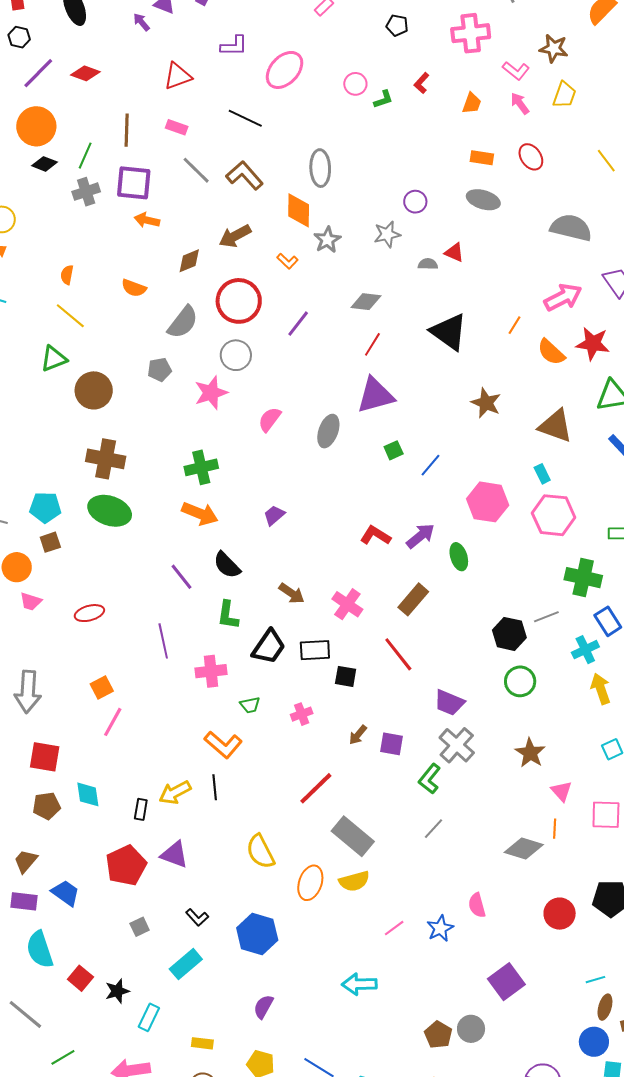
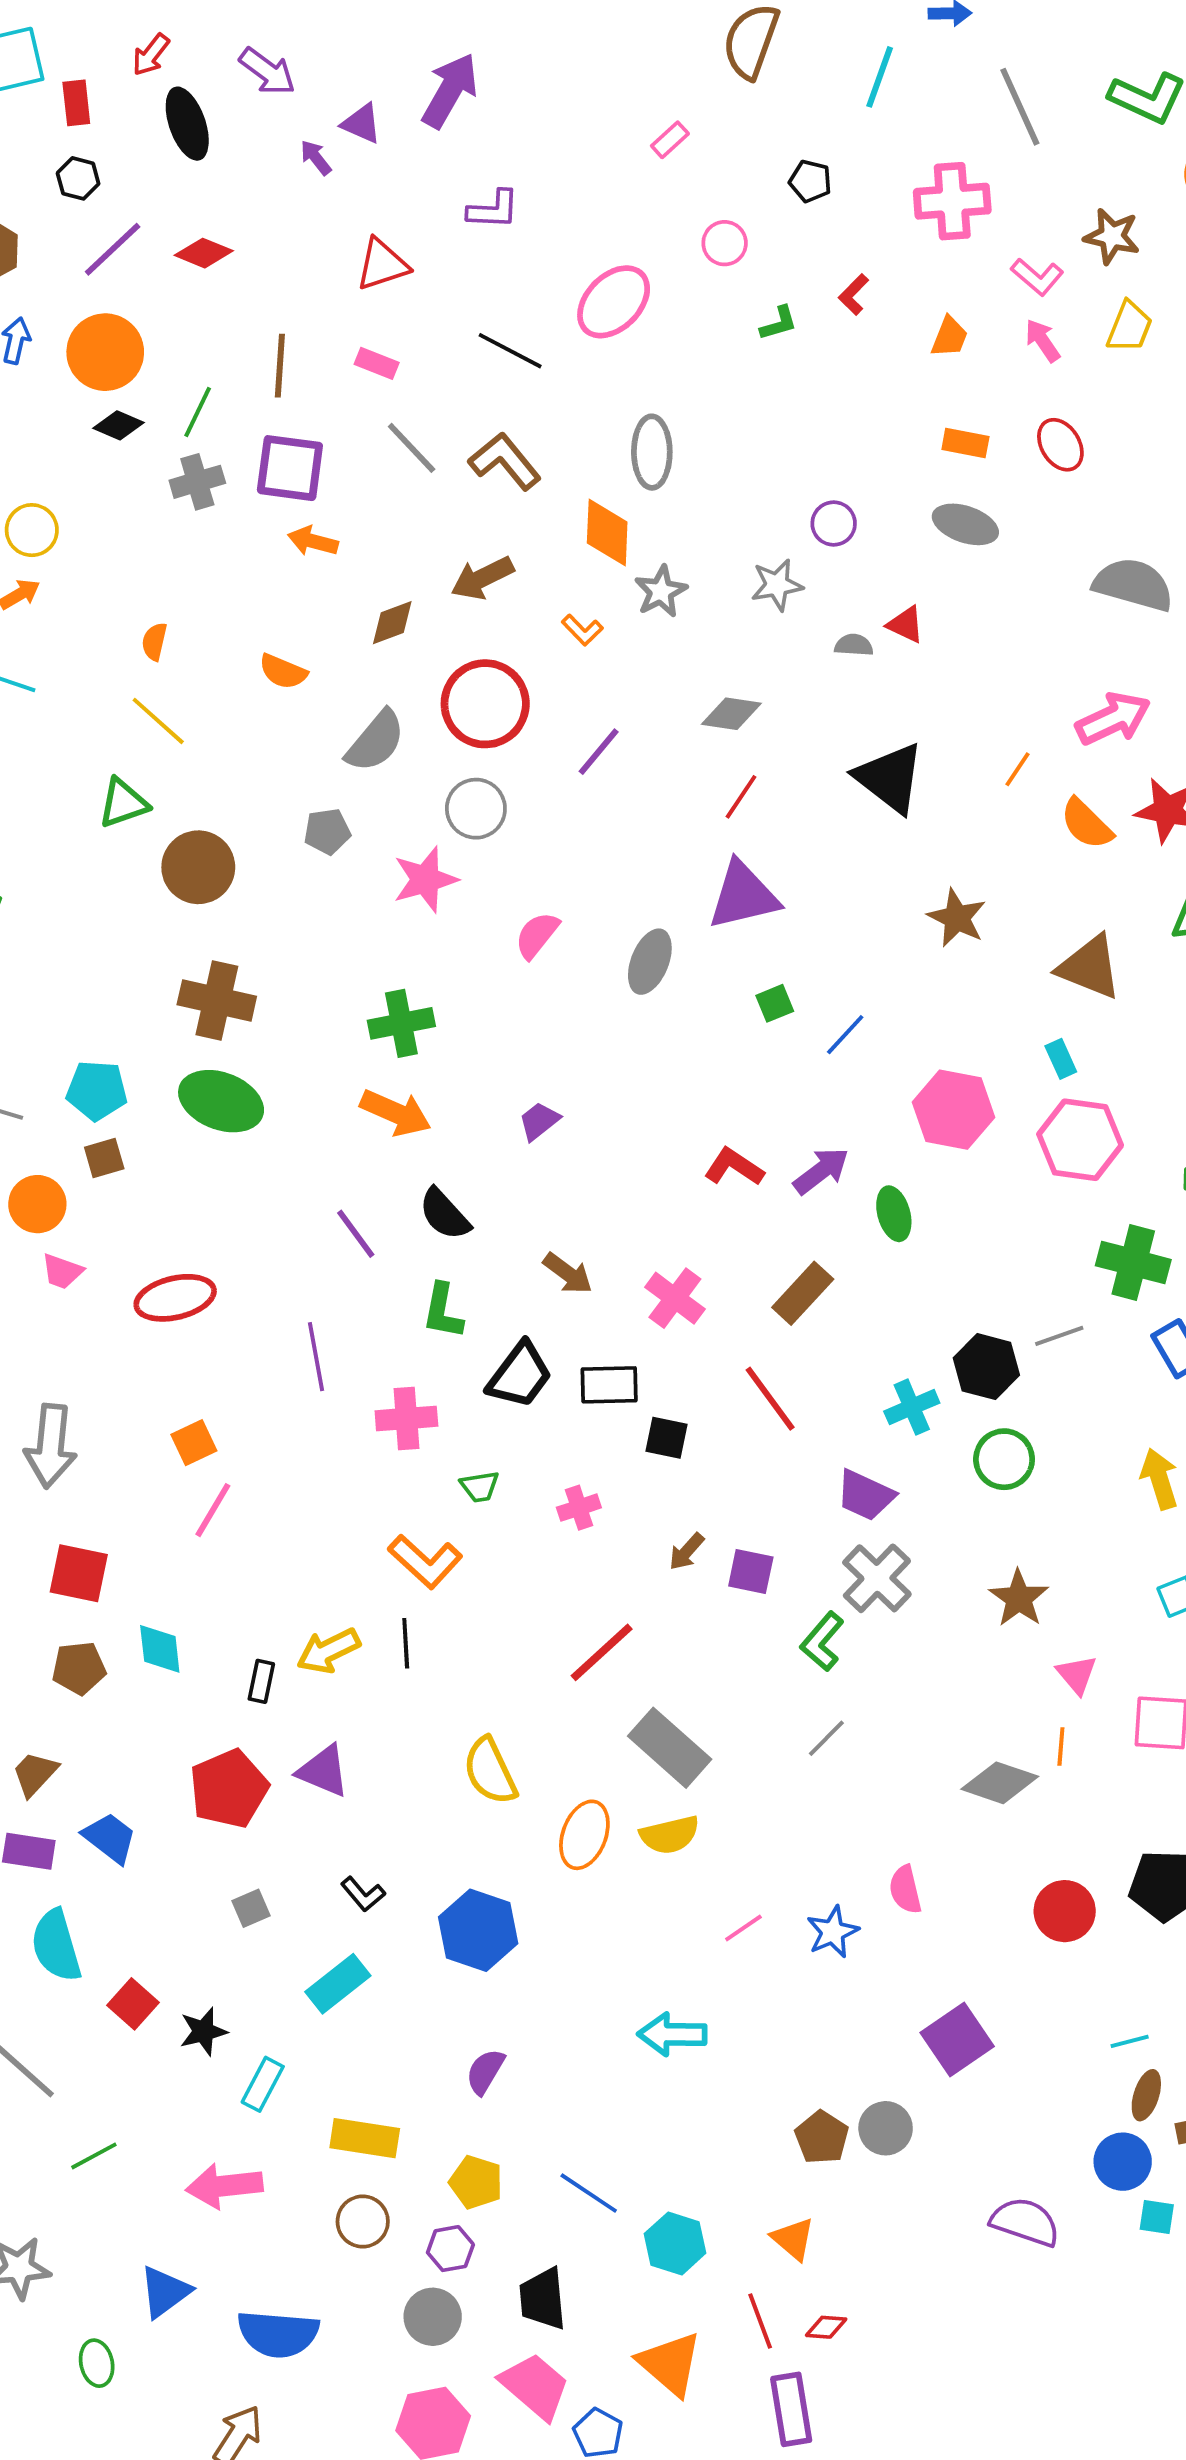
pink ellipse: (285, 70) -> (614, 302), moved
pink circle: (355, 84) -> (725, 243), moved
red ellipse: (89, 613) -> (175, 1298), size x1.4
cyan cross: (585, 650) -> (912, 1407), moved
yellow rectangle: (202, 1043) -> (365, 2138), size x1.6

